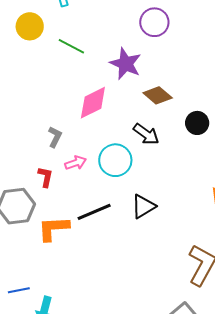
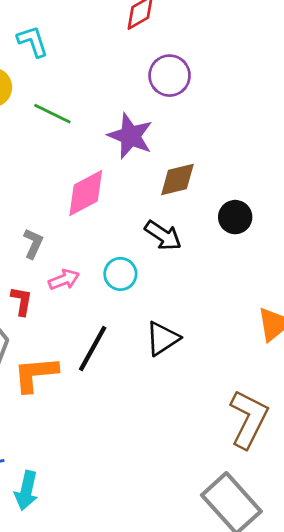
brown diamond: (158, 95) -> (177, 180), turned -52
cyan circle: (115, 160) -> (120, 274), size x0.7
black line: (94, 212) -> (93, 348), turned -36

